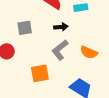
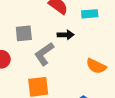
gray L-shape: (60, 50) -> (44, 54), moved

